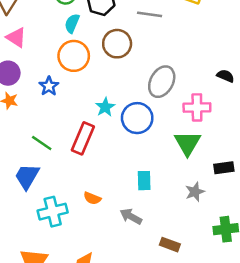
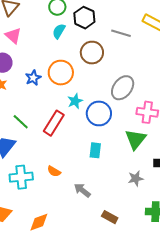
orange circle: (74, 56) -> (61, 73), moved
cyan rectangle: (144, 181) -> (95, 150), moved

